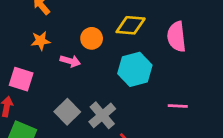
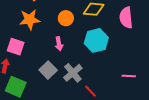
orange star: (41, 41) -> (30, 20), size x1.5
pink arrow: (70, 61) -> (59, 44), moved, turned 64
pink line: (178, 106) -> (129, 76), moved

